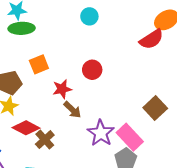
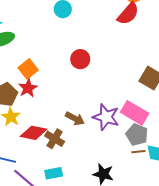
red star: (62, 89) -> (28, 88), moved
brown arrow: (72, 110) -> (75, 119), moved

